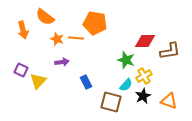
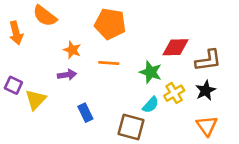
orange line: (76, 38) -> (109, 63), moved
orange star: (57, 39) -> (72, 50), moved
blue rectangle: (86, 82) -> (85, 113), moved
black star: (143, 96) -> (206, 90), moved
orange triangle: (169, 101) -> (207, 126), turned 36

